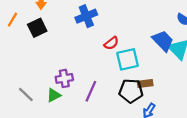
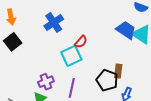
cyan square: (128, 59) -> (71, 56), moved
brown rectangle: (145, 83) -> (118, 71), turned -64
black pentagon: (131, 91) -> (107, 80), turned 30

